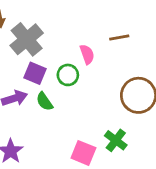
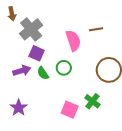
pink semicircle: (87, 54) -> (73, 41), size x1.5
green circle: (68, 75) -> (64, 68), moved

